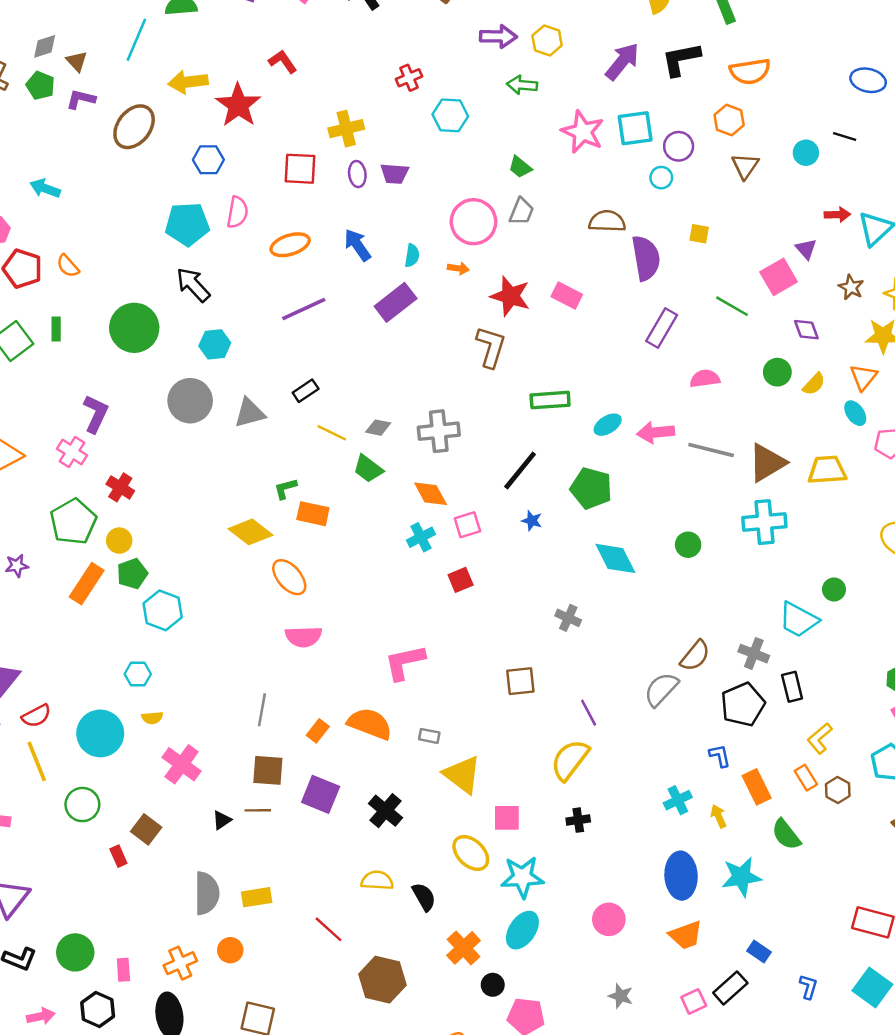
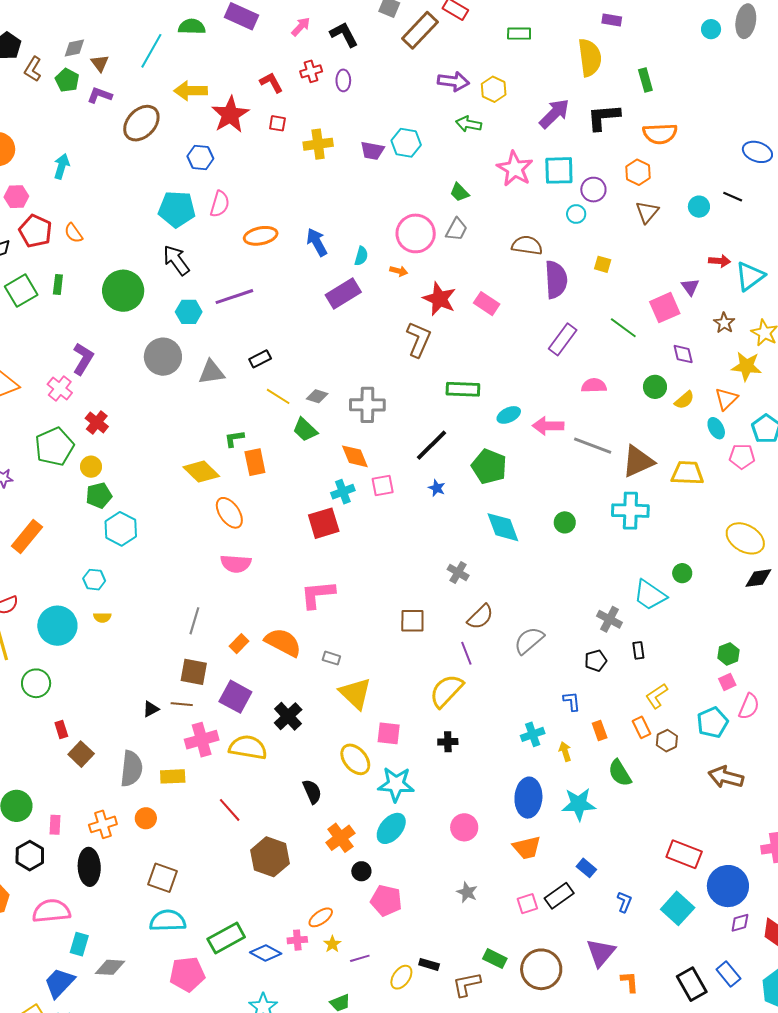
red cross: (409, 78) -> (311, 71), moved
red square: (300, 169) -> (277, 123), moved, size x0.6
purple ellipse: (357, 174) -> (343, 80), moved
purple trapezoid: (395, 174) -> (372, 151), moved
cyan arrow: (45, 188) -> (62, 166), turned 80
purple line: (304, 309) -> (234, 297), moved
orange rectangle: (313, 514) -> (255, 462), turned 60
red square: (461, 580) -> (324, 523), moved, size x1.5
orange rectangle: (87, 584) -> (27, 536), moved
brown semicircle: (695, 656) -> (480, 617), moved
black rectangle: (792, 687) -> (638, 650), size x0.7
black pentagon: (743, 704) -> (596, 661), size x0.6
pink cross: (182, 764) -> (202, 740), moved, turned 32
orange rectangle: (757, 787) -> (600, 731), size x0.7
brown square: (146, 829) -> (81, 754), moved
yellow semicircle: (377, 880) -> (248, 747), moved, size x1.4

